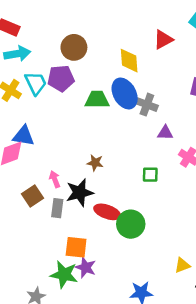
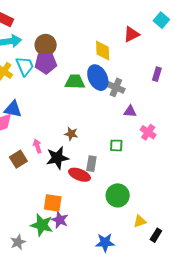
brown circle: (74, 47) -> (46, 45), moved
gray rectangle: (57, 208) -> (91, 164), moved
green circle: (131, 224) -> (118, 195), moved

